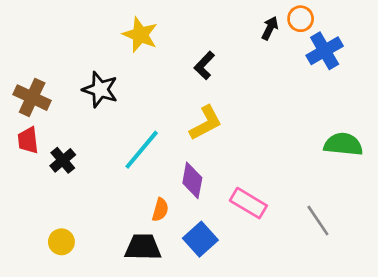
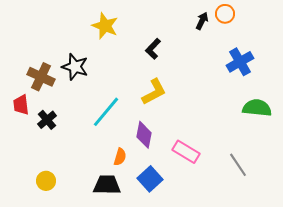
blue cross: (325, 51) -> (240, 62), moved
brown cross: (32, 98) -> (41, 77), moved

